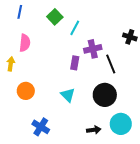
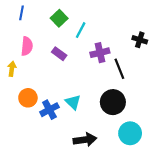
purple rectangle: (75, 63) -> (59, 54), moved, turned -64
blue cross: (41, 127) -> (49, 110), moved, turned 30
black arrow: (94, 130) -> (85, 140), moved, size x1.5

